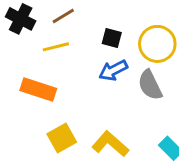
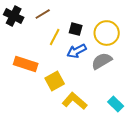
yellow line: (56, 47) -> (55, 37), moved, turned -48
gray semicircle: (150, 85) -> (102, 61), turned 85
yellow square: (62, 138) -> (55, 81), moved

